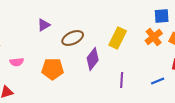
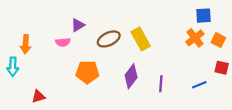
yellow rectangle: (118, 38) -> (141, 39), moved, turned -55
purple diamond: (93, 59) -> (131, 76), moved
pink semicircle: (17, 62) -> (63, 42), moved

